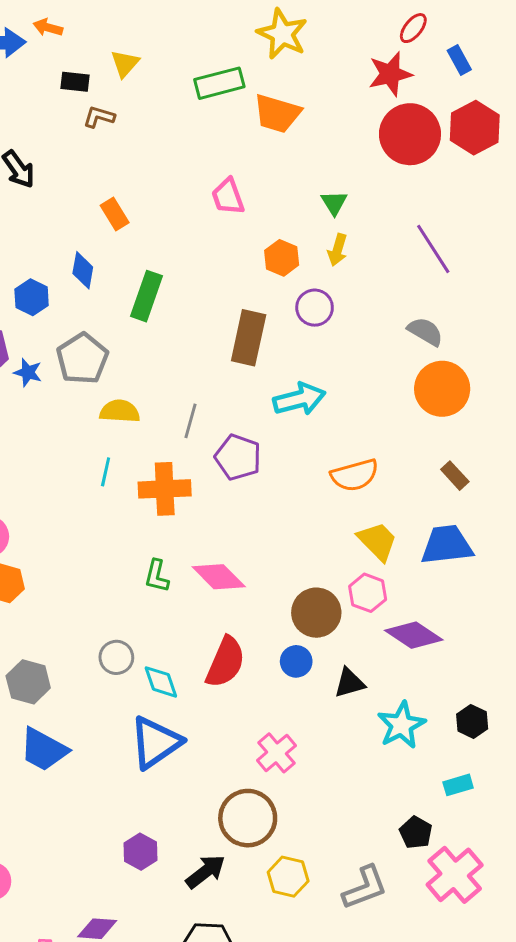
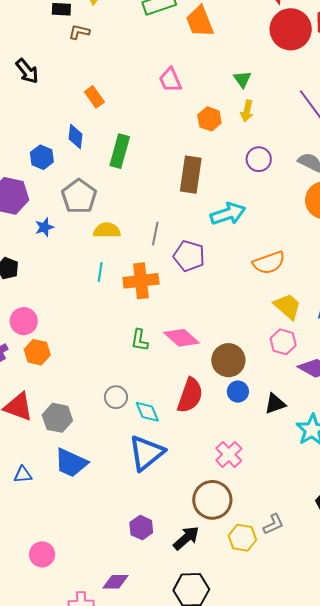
orange trapezoid: (277, 113) -> (200, 21), turned 56
purple circle: (315, 308) -> (259, 159), moved
blue star: (28, 372) -> (44, 227), moved, turned -30
brown circle: (316, 613) -> (228, 360), moved
gray L-shape: (365, 888) -> (273, 524), moved, size x0.7

